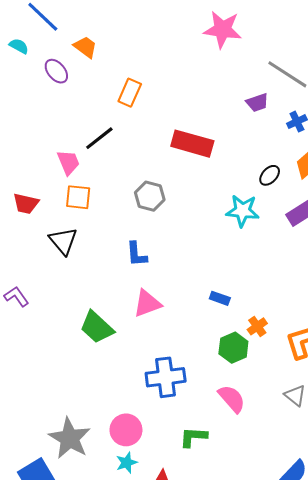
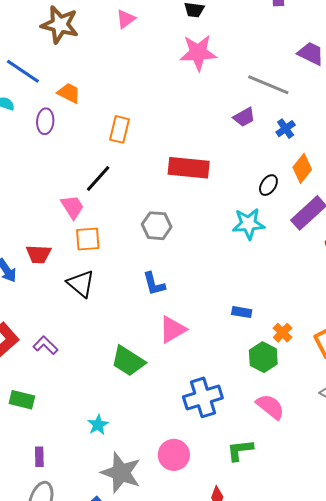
purple ellipse: (56, 71) -> (45, 121), turned 55
cyan star: (127, 463) -> (98, 425), moved

